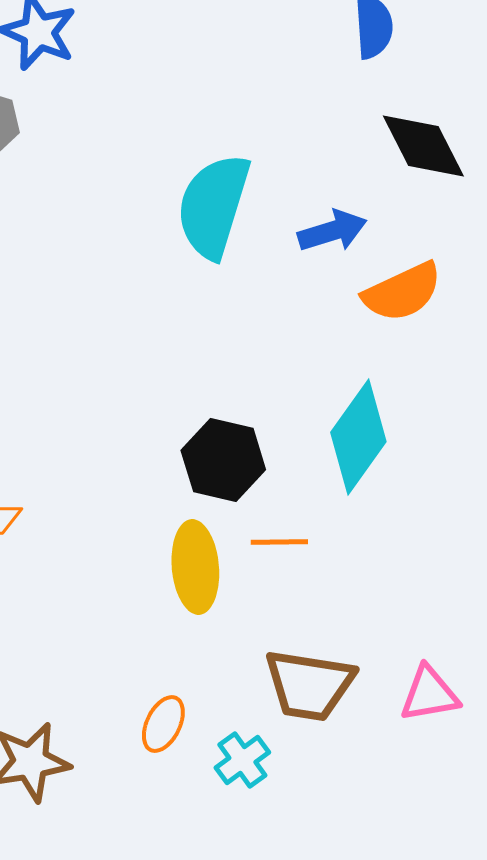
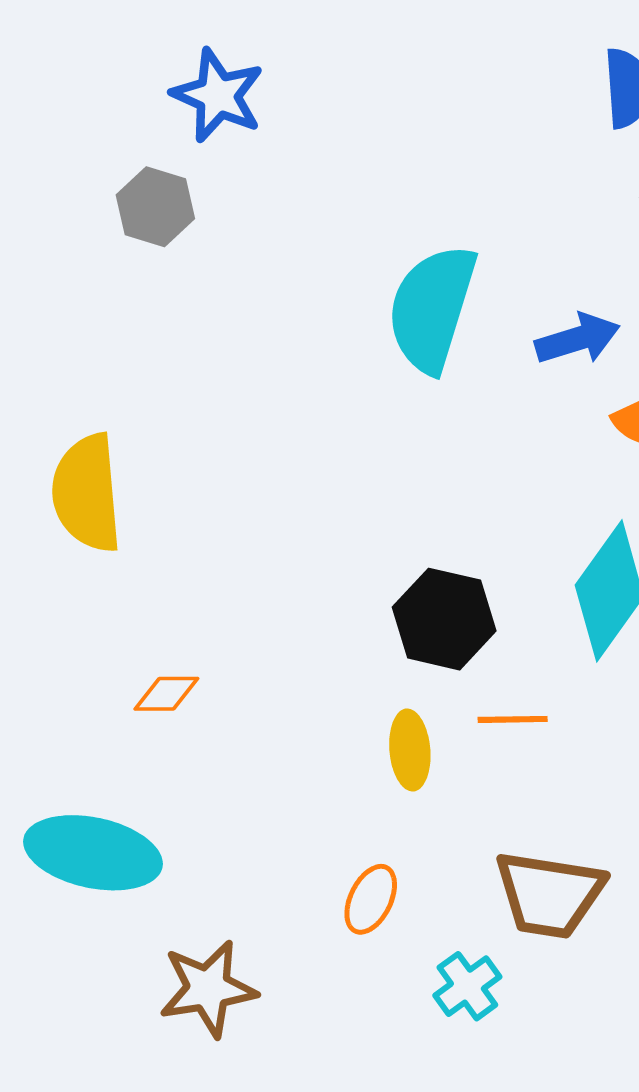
yellow ellipse: (195, 567) -> (410, 750), size x0.7
orange ellipse: (163, 724) -> (371, 899), moved

